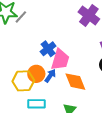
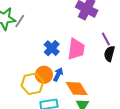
pink trapezoid: (60, 60) -> (76, 49), moved
orange diamond: (75, 82) -> (77, 89), moved

